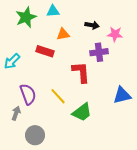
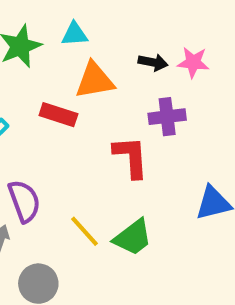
orange triangle: (63, 34) -> (95, 80), size x1.5
pink star: (115, 34) -> (193, 62), moved
yellow line: (58, 96) -> (85, 231), moved

